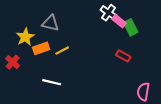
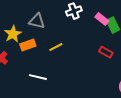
white cross: (108, 13) -> (74, 11), moved, turned 35
yellow line: (62, 51) -> (56, 47), moved

